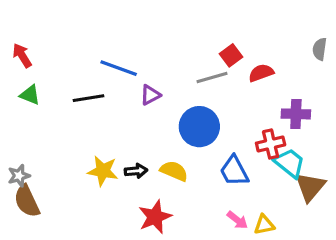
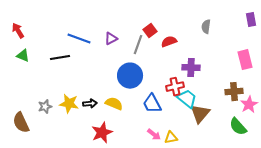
gray line: (212, 78) -> (138, 45), turned -54
purple triangle: (150, 95) -> (111, 39), moved
gray star: (19, 176) -> (45, 107), moved

